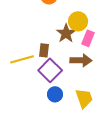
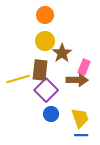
yellow circle: (78, 21) -> (45, 41), moved
pink rectangle: (88, 38) -> (84, 67), moved
brown rectangle: (44, 50) -> (40, 70), size x1.5

